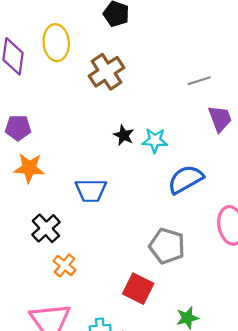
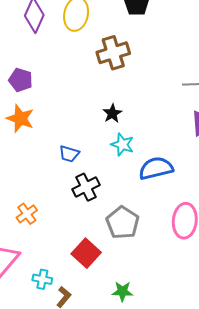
cyan star: (155, 140) -> (122, 144), moved
blue trapezoid: (91, 190) -> (69, 154), size x0.7
black cross: (46, 228) -> (86, 187), moved

